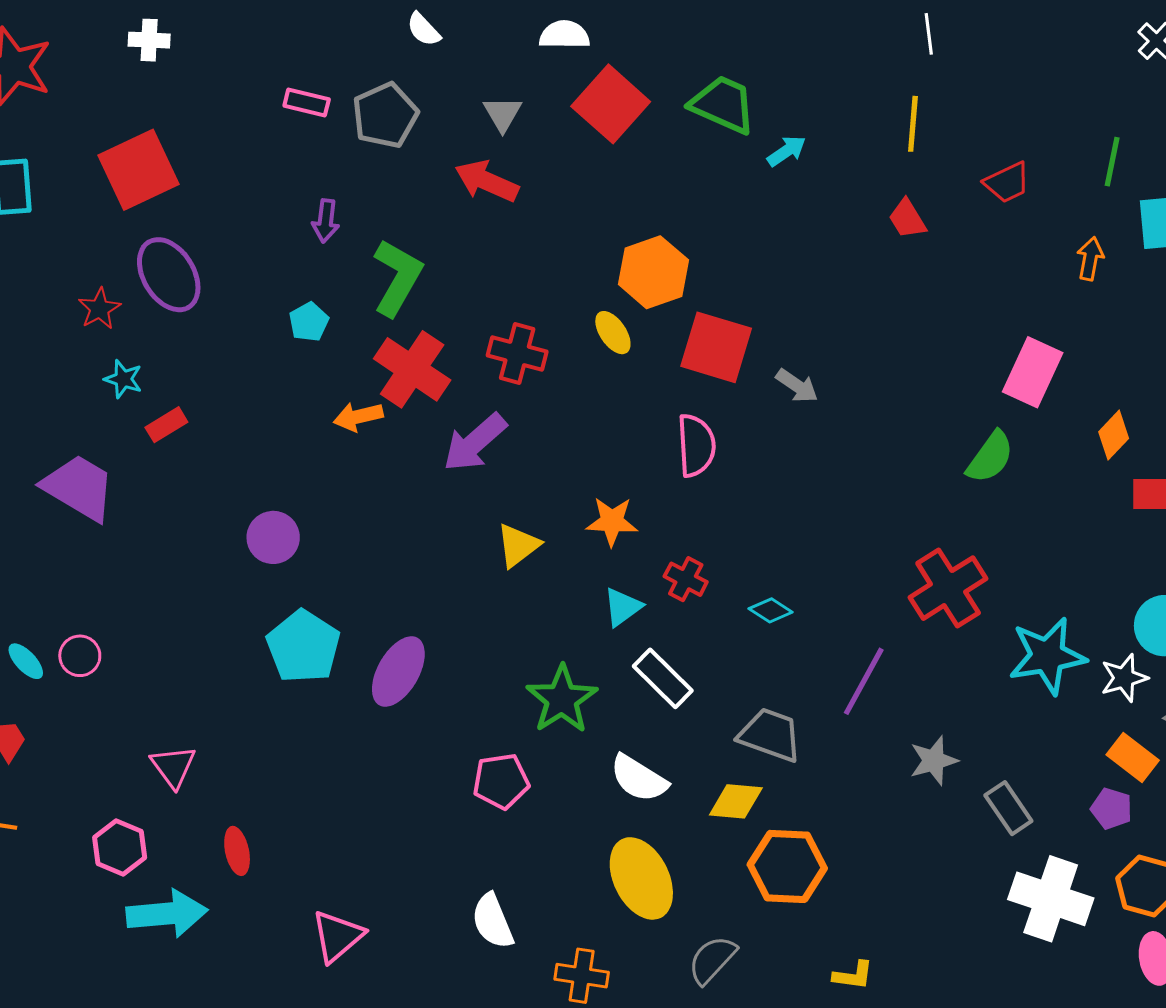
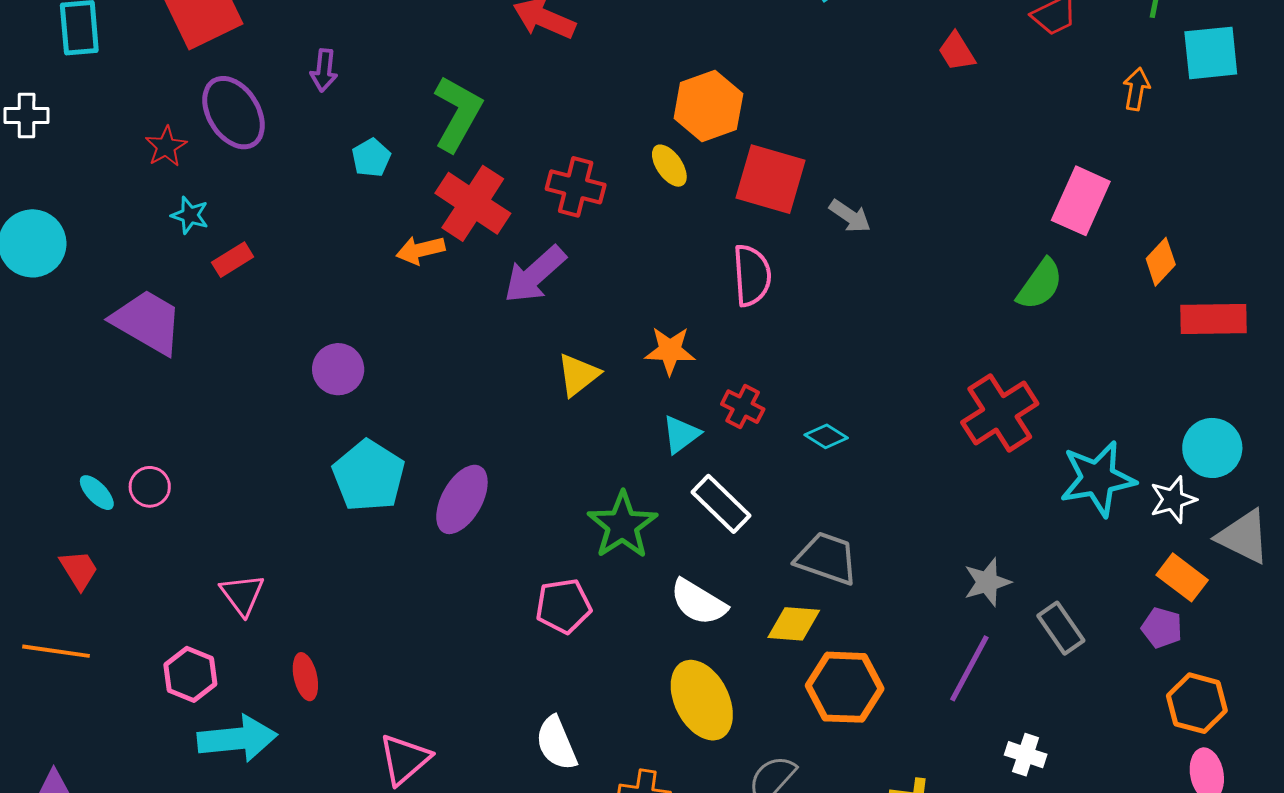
purple arrow: (326, 221) -> (324, 70), moved
purple line: (864, 681) -> (969, 668), moved
white cross: (1051, 899) -> (1026, 755), moved, size x0.5

